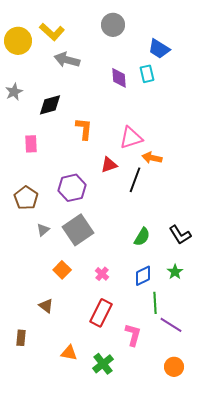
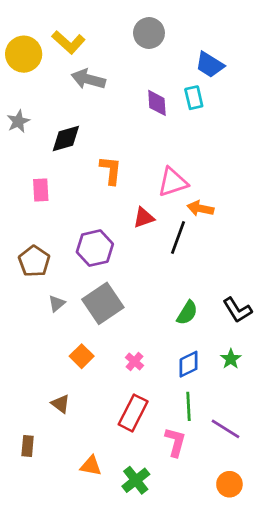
green line: (155, 303) -> (189, 406), moved

